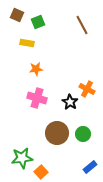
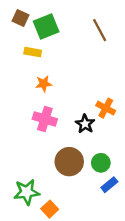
green square: (38, 22) -> (46, 27), size x1.5
blue rectangle: (90, 167) -> (109, 185), moved

